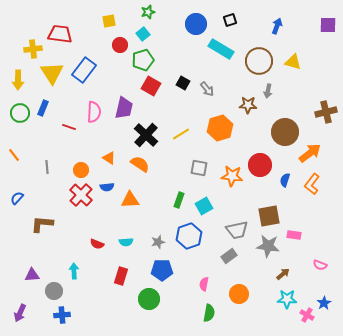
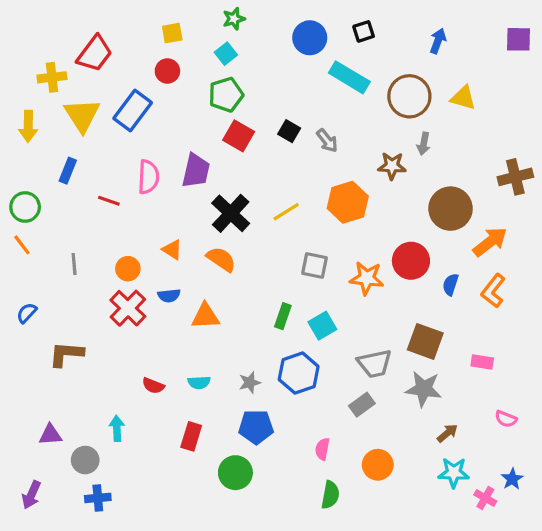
red trapezoid: (60, 34) -> (95, 54), turned 120
red circle: (120, 45) -> (167, 71), moved
green circle: (20, 113) -> (25, 207), moved
brown square: (269, 216) -> (425, 341), turned 30
pink rectangle: (294, 235) -> (482, 362), moved

